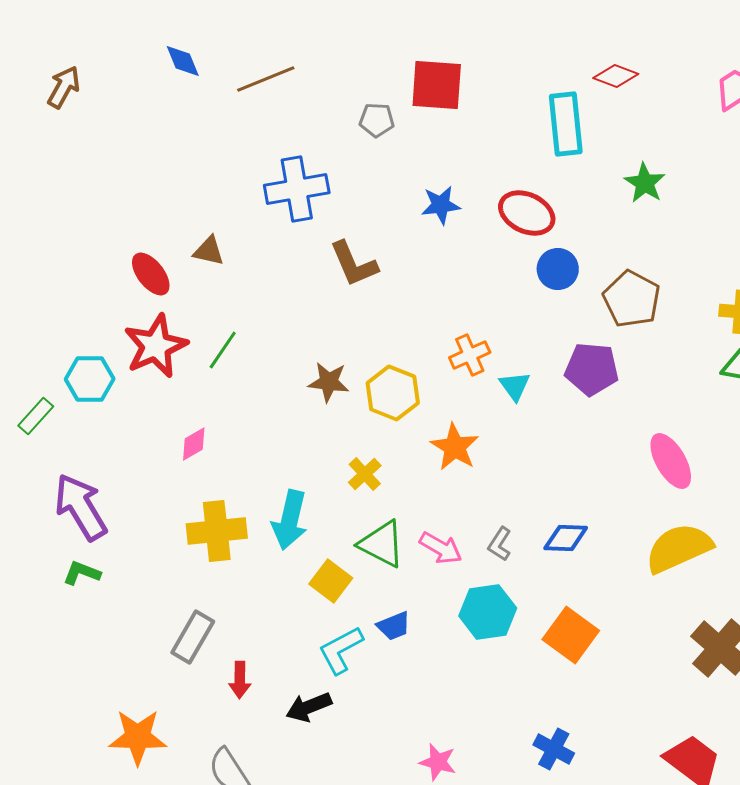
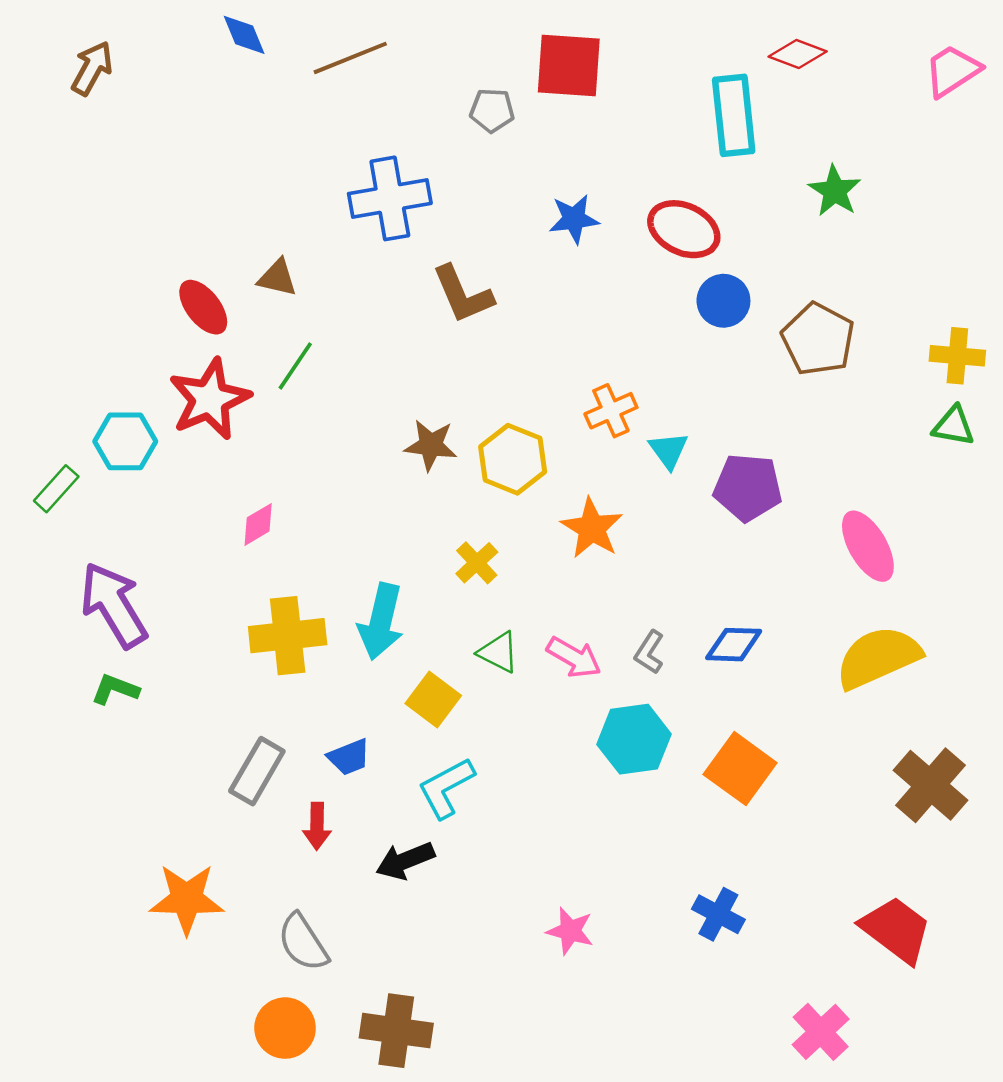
green line: (223, 350) -> (295, 366), moved
purple pentagon: (592, 369) -> (748, 487), moved
green triangle: (382, 544) -> (498, 652), size x0.7
blue trapezoid: (394, 626) -> (349, 757), moved

